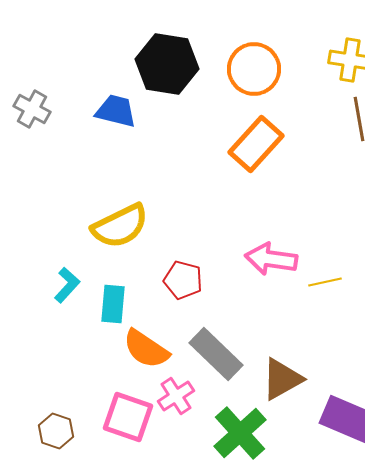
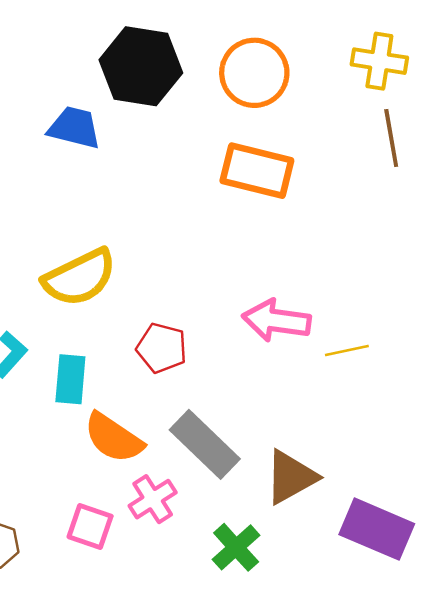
orange rectangle: (256, 144) -> (257, 171), turned 62
pink square: (128, 417) -> (90, 526), size x0.7
green cross: (240, 433) -> (236, 547), size x0.7

